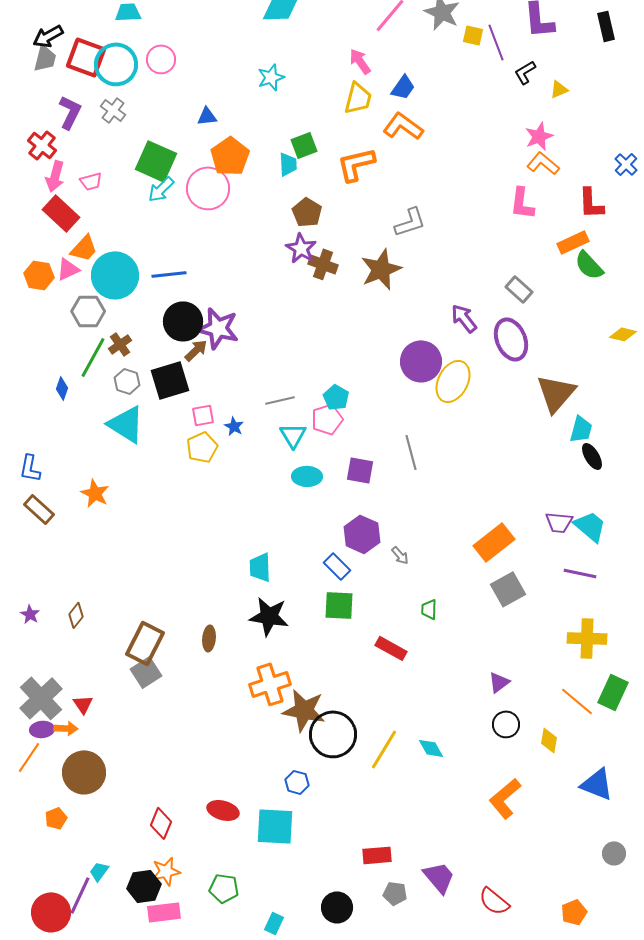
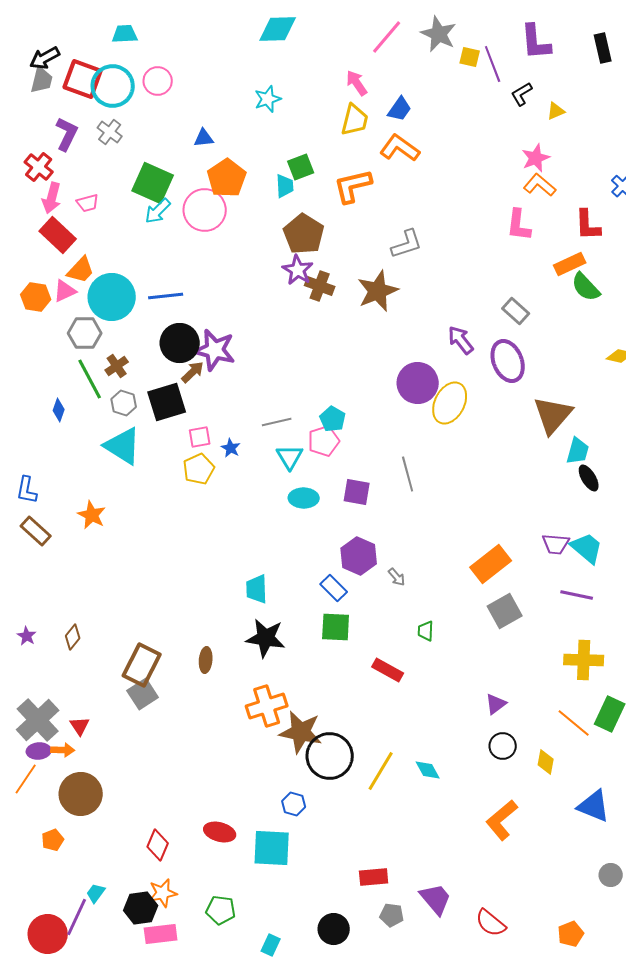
brown pentagon: (307, 212) -> (304, 234), size x1.4
green line: (93, 357) -> (90, 379), turned -57

